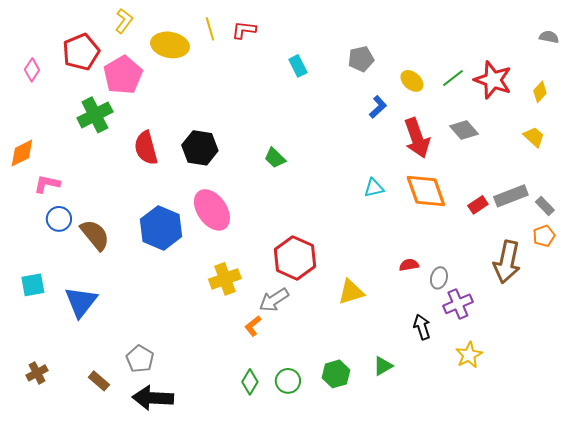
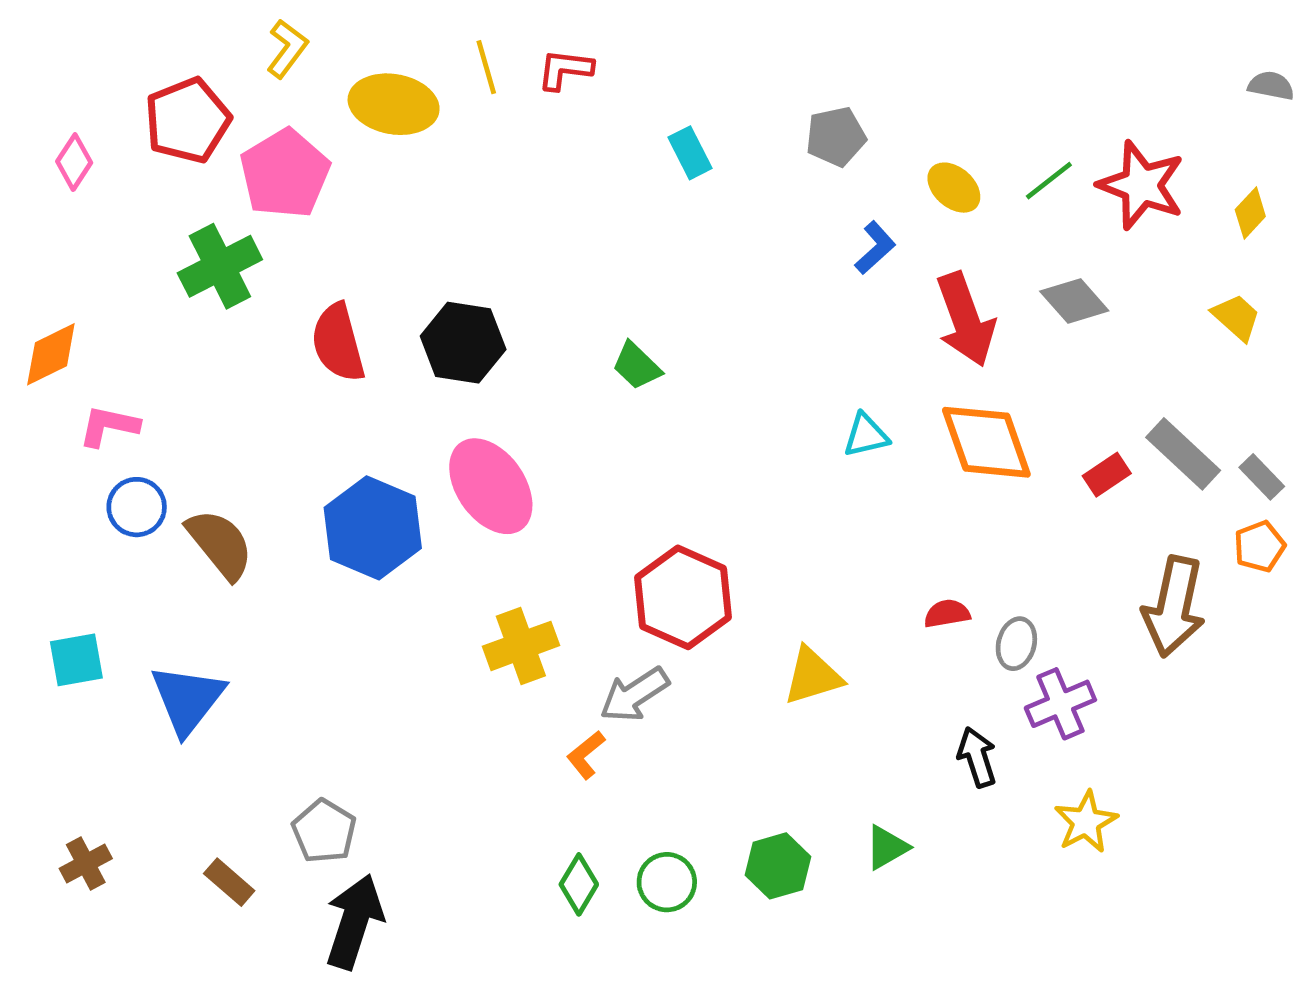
gray rectangle: (511, 196) -> (1183, 454), turned 64
black arrow: (153, 398) -> (354, 921), turned 105

